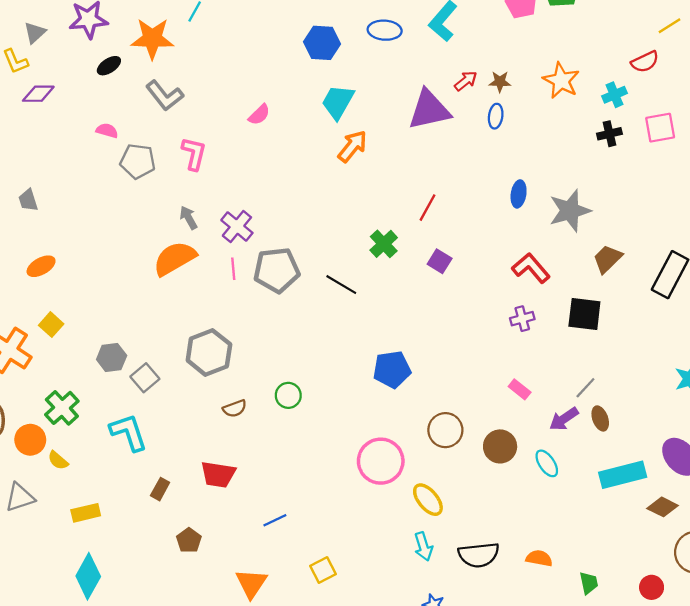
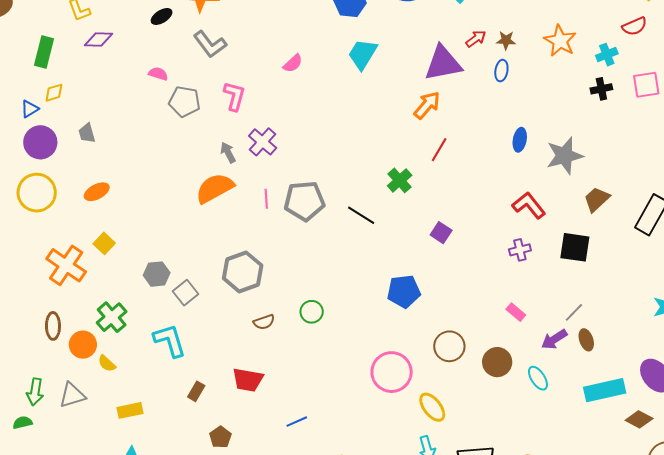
orange arrow: (352, 146) -> (427, 105), moved
purple cross: (237, 226) -> (263, 142), moved
purple square: (440, 261) -> (441, 233), moved

